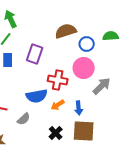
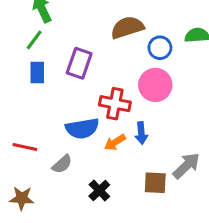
gray arrow: (102, 86) -> (186, 166), moved
blue arrow: (79, 108) -> (141, 133), moved
brown square: (84, 131) -> (155, 183), size x0.7
black cross: (56, 133) -> (99, 191), moved

